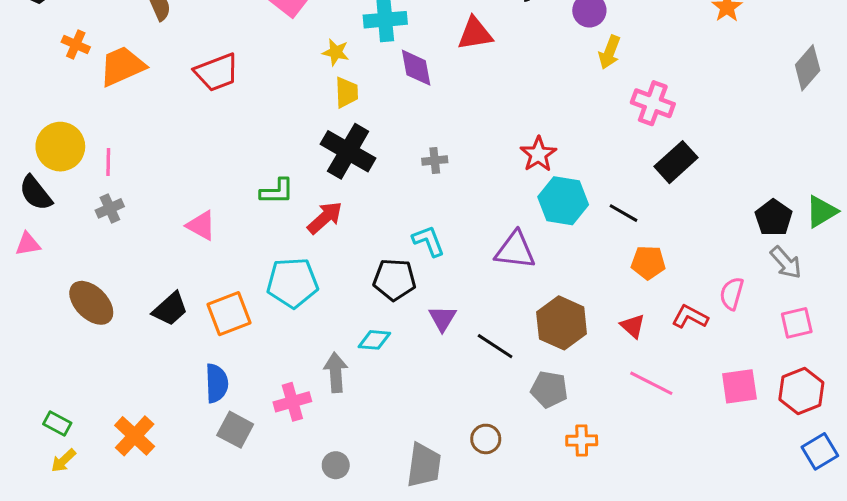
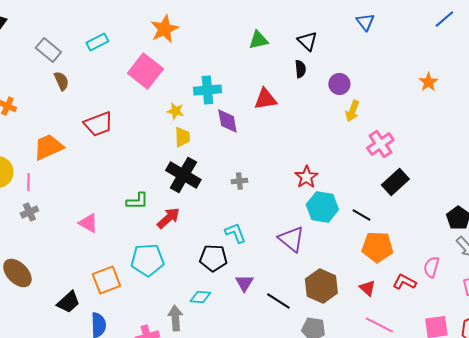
orange trapezoid: (122, 66) -> (48, 147), moved
pink cross: (653, 103) -> (380, 144), turned 36
purple triangle: (515, 250) -> (291, 239), turned 32
orange pentagon: (648, 263) -> (377, 247), size x1.4
black trapezoid: (170, 309) -> (68, 302), moved

